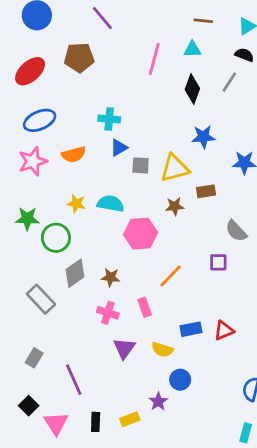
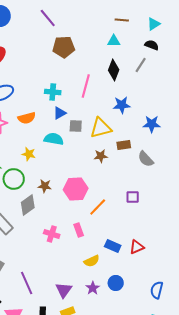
brown pentagon: (79, 58) -> (64, 47), moved
pink line: (154, 59) -> (86, 86), moved
cyan semicircle: (111, 204) -> (54, 139), moved
gray semicircle: (236, 231) -> (146, 159), moved
pink hexagon: (141, 234) -> (76, 189), moved
brown star: (111, 277) -> (45, 186), moved
blue rectangle: (191, 329) -> (113, 246), turned 35
purple triangle: (124, 348) -> (64, 290), moved
yellow semicircle: (162, 350) -> (92, 261), turned -42
blue circle: (180, 380) -> (116, 283), moved
purple star: (158, 401) -> (93, 288), moved

